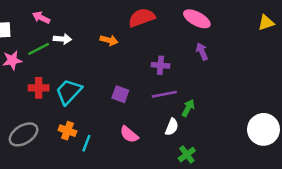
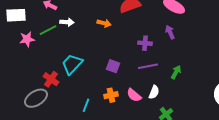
purple arrow: (202, 52) -> (170, 32), moved
red cross: (39, 88) -> (51, 79), moved, turned 35
green arrow: (188, 108) -> (176, 72), moved
orange cross: (67, 131) -> (111, 95), moved, turned -32
pink semicircle: (129, 134) -> (134, 95), moved

